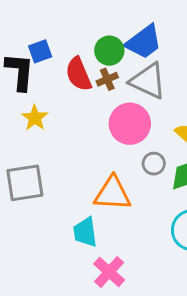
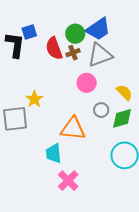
gray triangle: (148, 81) -> (100, 55), turned -48
yellow star: (35, 118) -> (34, 99), moved
pink circle: (130, 124) -> (87, 83), size x0.7

